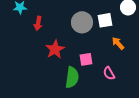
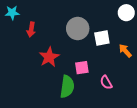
white square: (105, 20) -> (102, 38), moved
orange arrow: (118, 43) -> (125, 51), moved

